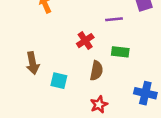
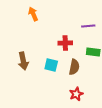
red cross: (85, 41) -> (65, 43), turned 32
cyan square: (59, 81) -> (51, 65), moved

